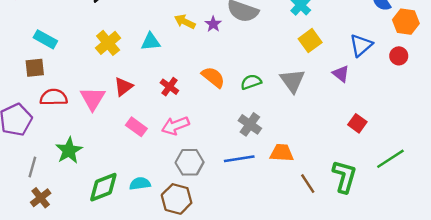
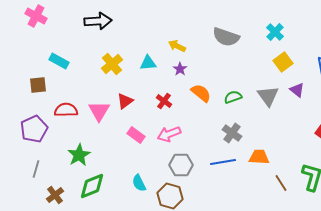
purple star: (213, 24) -> (180, 69), moved
brown square: (35, 68) -> (38, 85), moved
purple triangle: (341, 74) -> (297, 90), moved
gray line: (32, 167) -> (36, 169), moved
cyan semicircle: (140, 184) -> (139, 183), turned -108
green diamond: (103, 187) -> (92, 186), moved

